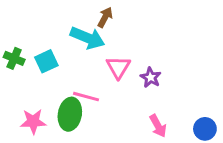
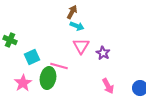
cyan arrow: (87, 38) -> (77, 26), moved, size x0.6
cyan square: (46, 61) -> (32, 57), moved
pink star: (33, 122) -> (23, 83), turned -30

